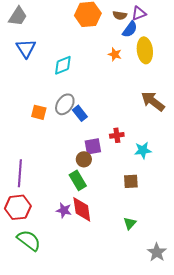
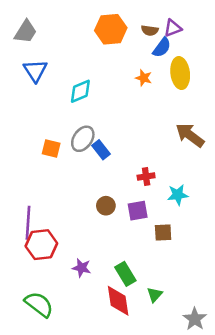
purple square: (93, 146) -> (138, 211), moved
green rectangle: (78, 180) -> (125, 274), moved
red hexagon: (18, 207) -> (41, 245), moved
red diamond: (82, 209) -> (118, 301), moved
green triangle: (130, 223) -> (155, 295), moved

